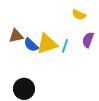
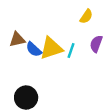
yellow semicircle: (79, 15) -> (86, 16), turned -80

